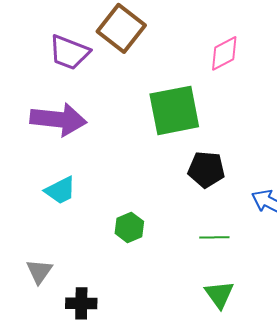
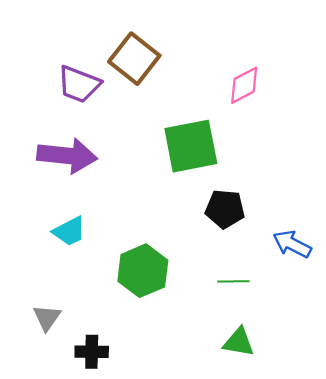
green hexagon: (129, 227) -> (143, 271), size x1.6
green triangle: (219, 294) -> (239, 342), turned -44

